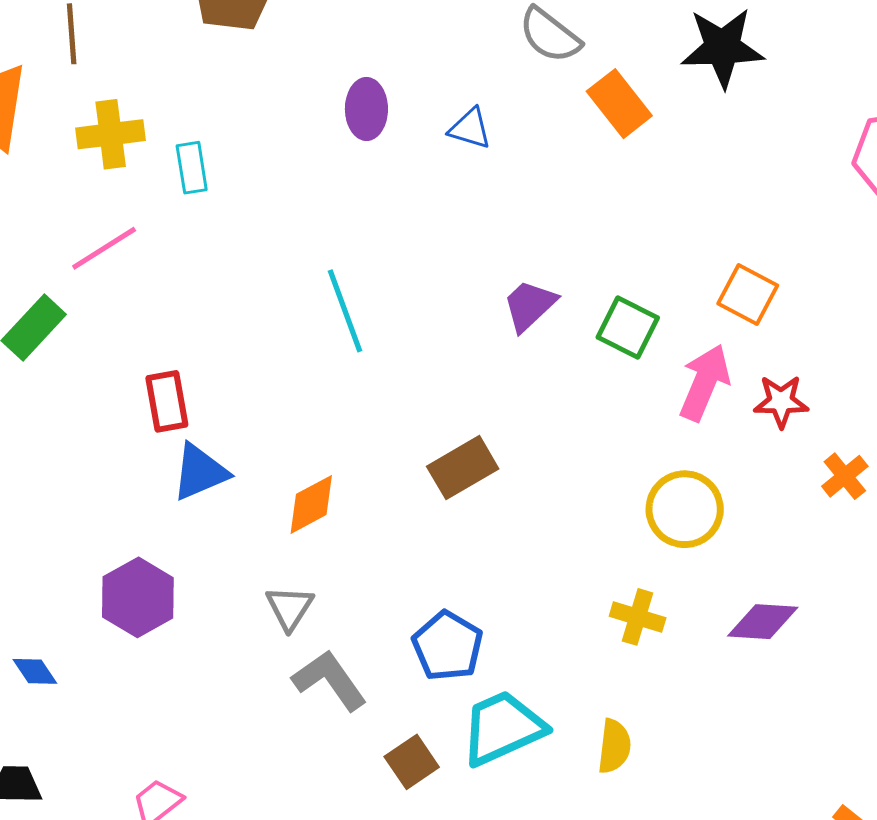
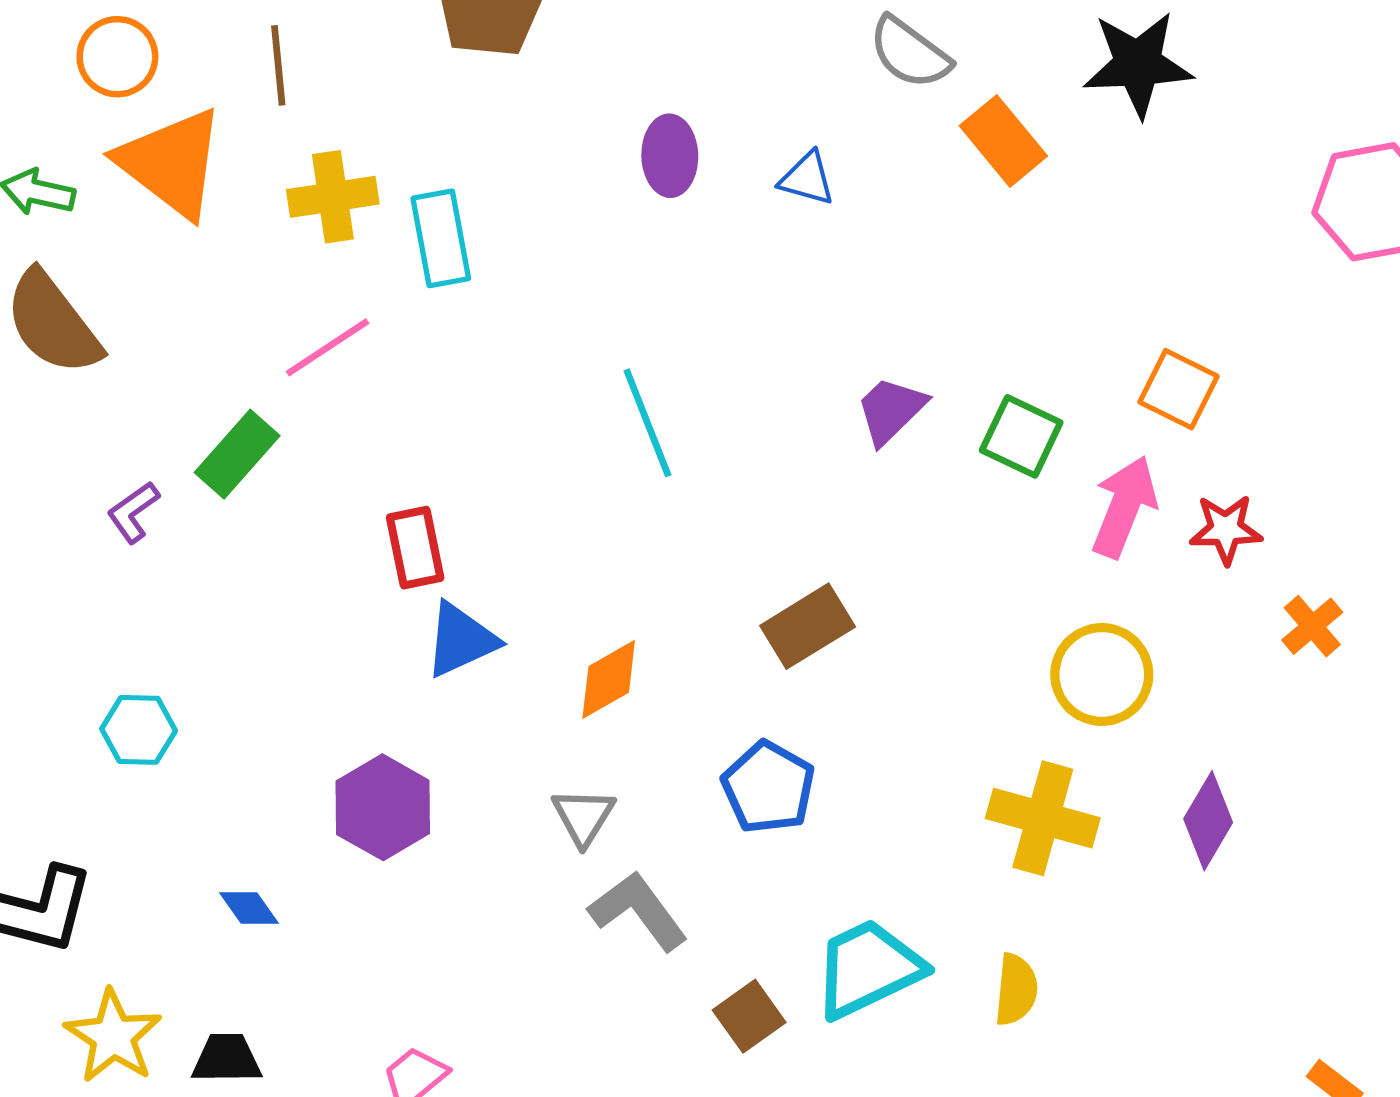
cyan rectangle: (192, 168) -> (441, 238), size x1.4
yellow cross: (638, 617) -> (1043, 818), size x1.5
purple diamond: (763, 622) -> (1208, 821), turned -62
blue pentagon: (448, 646) -> (768, 787), moved

